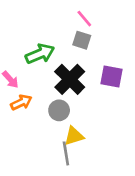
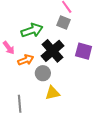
orange arrow: (21, 102) -> (26, 60), moved
gray line: (66, 153) -> (20, 104), moved

